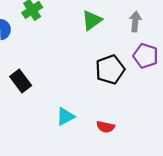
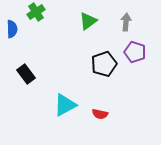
cyan triangle: (65, 117) -> (65, 105), size x1.4

